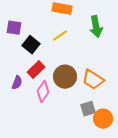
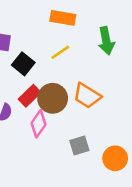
brown circle: (65, 77) -> (53, 98), moved
orange trapezoid: (93, 80) -> (87, 96), moved
gray square: (88, 109) -> (79, 146), moved

